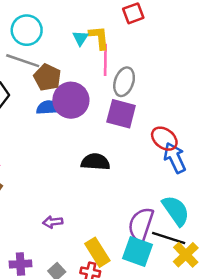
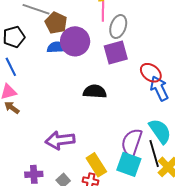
purple square: (121, 114) -> (116, 52), turned -30
purple arrow: (53, 222) -> (60, 140), size x1.8
black line: (169, 238) -> (154, 153), turned 56

